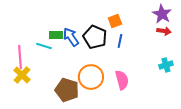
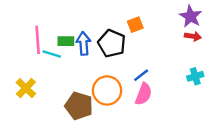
blue arrow: (71, 37) -> (84, 43), turned 30
blue line: (120, 41) -> (141, 75), moved, turned 40
pink line: (20, 57) -> (38, 40), moved
pink semicircle: (122, 80) -> (143, 94), turned 36

